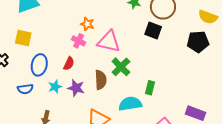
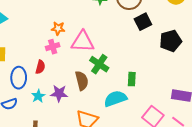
black square: (153, 30) -> (143, 22), moved, turned -36
pink cross: (79, 41) -> (53, 47), turned -32
black pentagon: (198, 42) -> (171, 41), moved
red semicircle: (69, 64) -> (40, 67), moved

